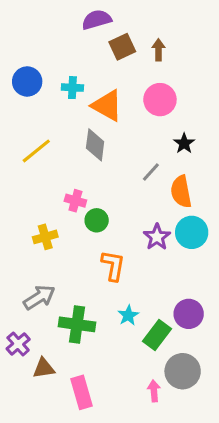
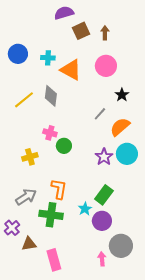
gray diamond: (95, 145) -> (51, 96), moved
orange semicircle: (181, 192) -> (120, 127), turned 60
orange L-shape: (113, 266) -> (59, 189), moved
purple circle: (189, 314) -> (102, 221), moved
green rectangle: (157, 335) -> (104, 195), moved

